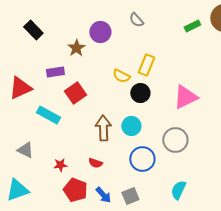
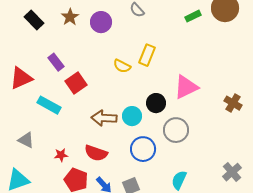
brown star: (76, 48) -> (70, 17), moved
purple rectangle: (55, 72) -> (56, 62), turned 60
black circle: (140, 93) -> (156, 103), moved
brown arrow: (103, 128) -> (104, 118), turned -85
red semicircle: (95, 163) -> (96, 153), size x1.6

